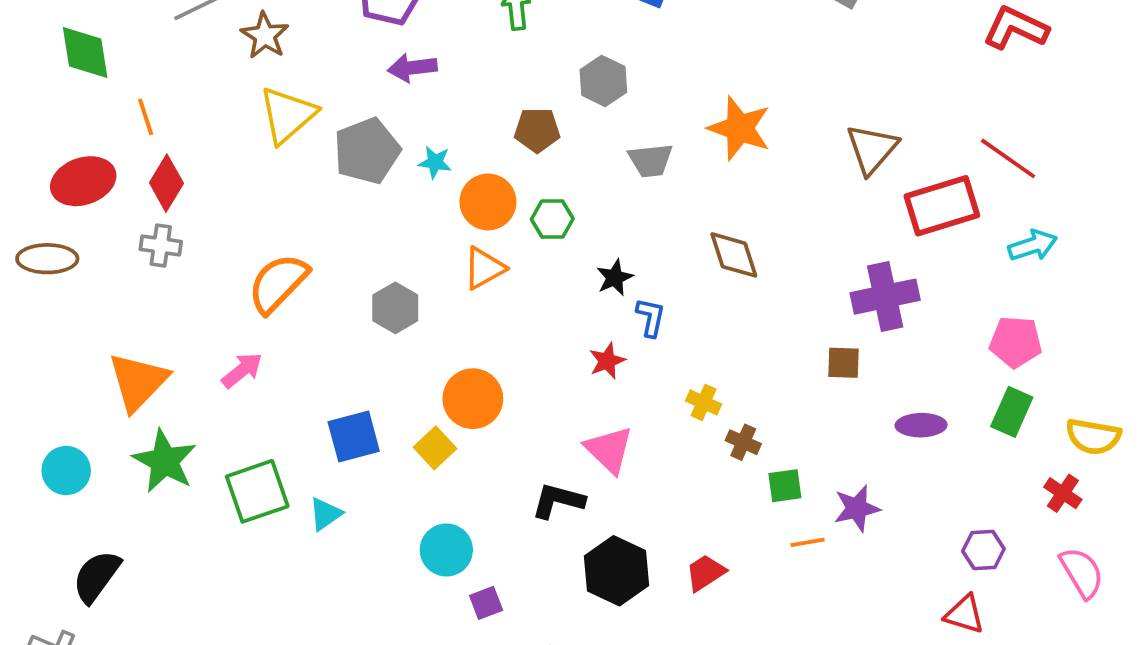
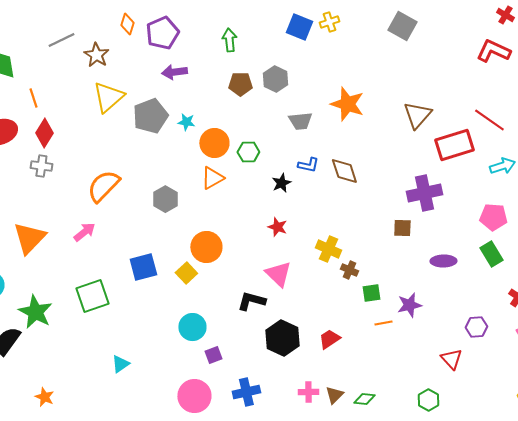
brown pentagon: (537, 130) -> (240, 84), moved
blue L-shape: (651, 317) -> (308, 165), moved, turned 90
red star: (607, 361) -> (277, 227), turned -30
yellow cross: (704, 402) -> (328, 249), size x1.4
green rectangle: (1012, 412) -> (491, 254), turned -55
green star: (165, 461) -> (35, 312), moved
cyan triangle: (325, 514) -> (120, 364), moved
red triangle: (965, 614) -> (451, 359), moved, turned 30

